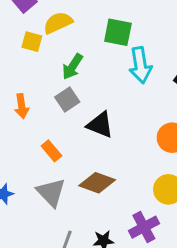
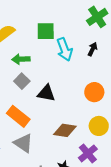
green arrow: (72, 67) -> (21, 59), turned 66
orange rectangle: (51, 151) -> (18, 116), size x1.6
brown diamond: (97, 183) -> (65, 130), moved

